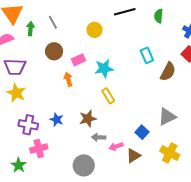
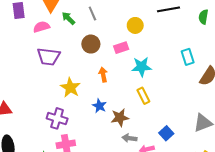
green arrow: (30, 29) -> (68, 18), turned -56
pink rectangle: (79, 60) -> (121, 48), moved
yellow star: (16, 93) -> (70, 88), moved
blue star: (57, 120) -> (99, 106), moved
blue square: (142, 132) -> (166, 133), moved

